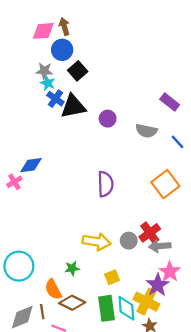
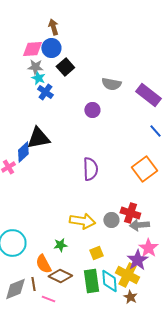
pink diamond: (43, 31) -> (32, 49), moved
purple rectangle: (170, 102) -> (148, 95), size x1.4
black triangle: (73, 106) -> (38, 138), moved
gray semicircle: (146, 131) -> (111, 84), moved
blue diamond: (31, 165) -> (23, 152), turned -35
red cross: (150, 233) -> (130, 213), turned -36

